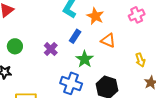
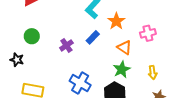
pink cross: (137, 15) -> (148, 33), moved
green star: (85, 59) -> (122, 69), moved

